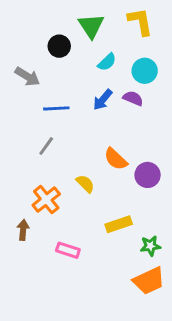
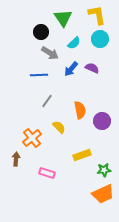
cyan circle: (145, 71) -> (100, 39), moved
gray arrow: (27, 77) -> (50, 53), moved
gray line: (46, 146) -> (47, 101), moved
orange semicircle: (116, 159) -> (80, 110), turned -144

